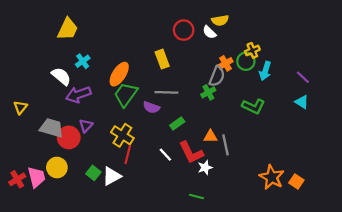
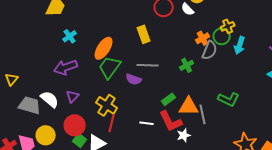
white semicircle: (61, 76) -> (50, 99), moved
gray semicircle: (217, 76) -> (210, 50), moved
green L-shape: (253, 106) -> (229, 99), moved
green rectangle: (177, 123) -> (169, 99), moved
gray trapezoid: (52, 128) -> (30, 105), moved
orange triangle: (210, 136) -> (189, 106), size x1.5
red circle: (69, 137) -> (75, 125), moved
white line: (165, 155) -> (147, 123), turned -40

